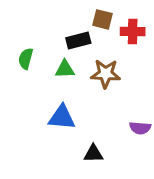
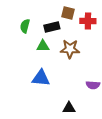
green semicircle: (26, 59) -> (25, 26), moved
black triangle: (93, 154) -> (69, 108), moved

